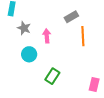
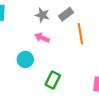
gray star: (24, 28) -> (42, 15), moved
pink arrow: (47, 36) -> (42, 38), turned -56

